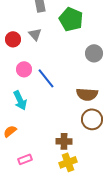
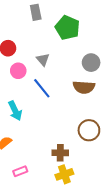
gray triangle: (35, 34) -> (43, 59), moved
pink circle: (24, 69) -> (18, 71), moved
brown semicircle: (87, 94) -> (84, 87), moved

